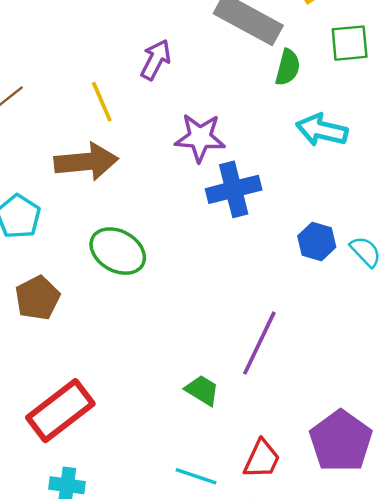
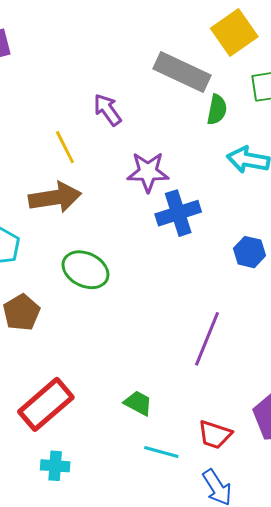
purple arrow: (156, 60) -> (107, 110), turned -60
green trapezoid: (202, 390) -> (138, 403), moved
red trapezoid: (262, 459) -> (215, 435), turned 87

